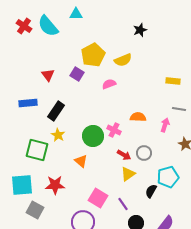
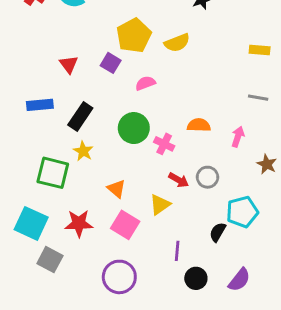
yellow rectangle: (173, 81) -> (260, 50), moved
pink semicircle: (109, 84) -> (145, 83), moved
gray line: (179, 109) -> (258, 98), moved
green circle: (93, 136) -> (134, 128), moved
yellow triangle: (128, 174) -> (160, 205), moved
cyan square: (22, 185) -> (31, 223), turned 30
pink square: (98, 198) -> (125, 225), moved
purple line: (123, 204) -> (177, 251), turned 40

